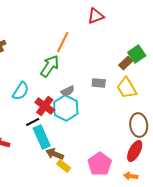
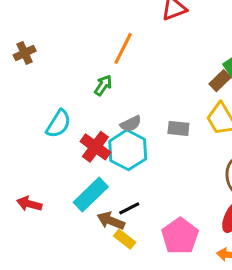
green arrow: (50, 66) -> (103, 85), size x0.6
gray rectangle: (99, 83) -> (178, 128), moved
black line: (33, 122) -> (129, 208), moved
cyan rectangle: (42, 137) -> (91, 195), turned 70

